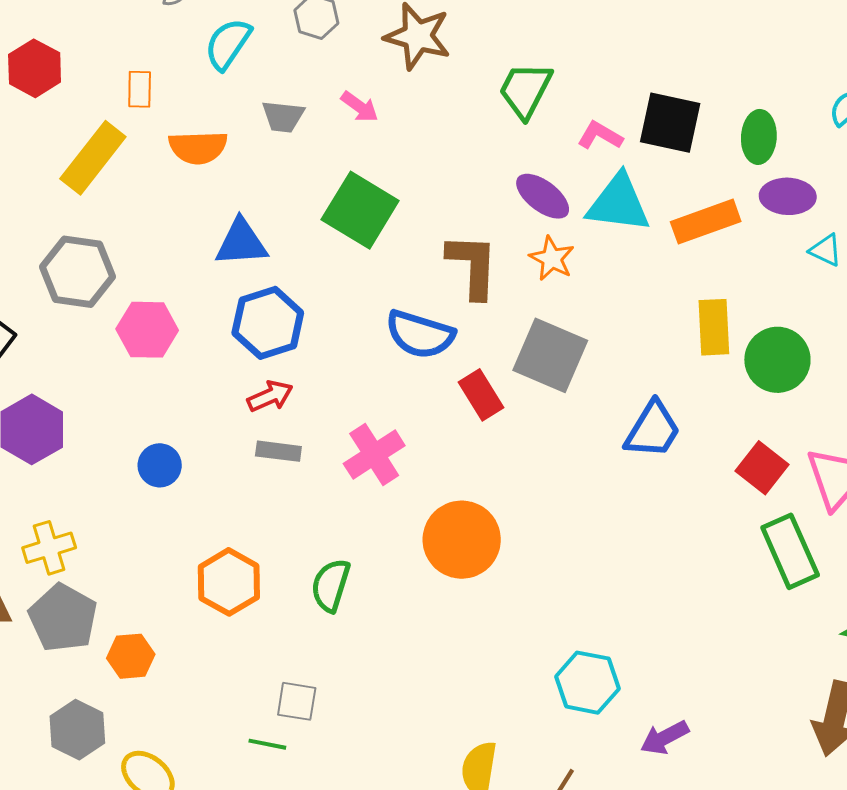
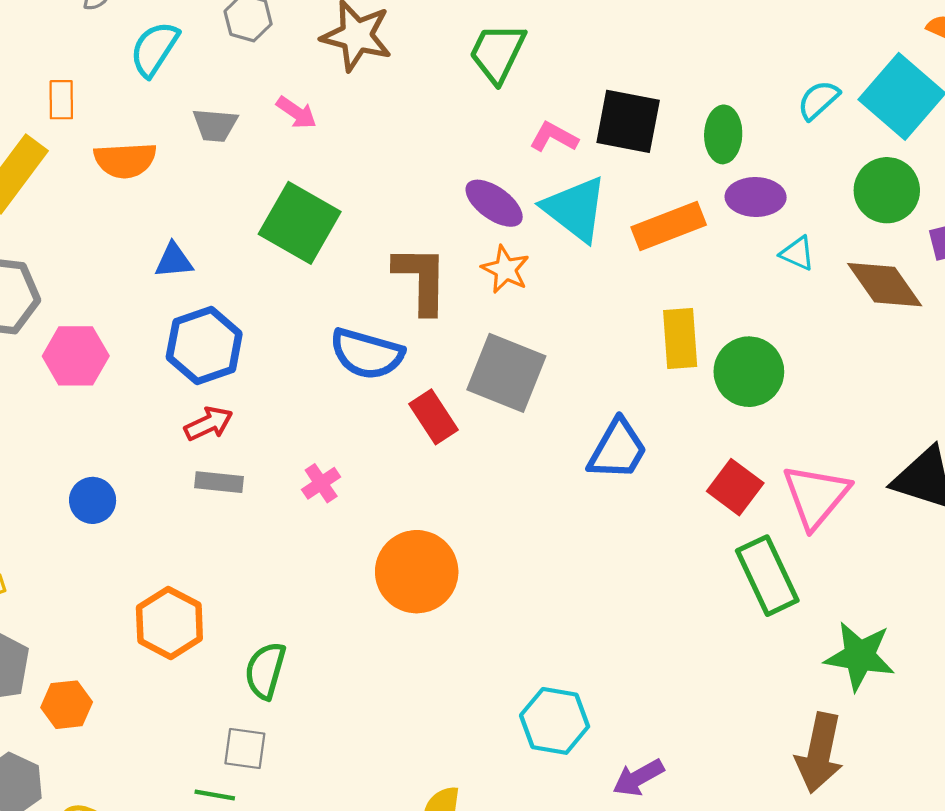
green trapezoid: (525, 90) -> (497, 53), moved
cyan triangle: (618, 203) -> (575, 209), turned 32
blue triangle: (241, 243) -> (174, 261), size x0.7
pink cross: (374, 455) -> (321, 483), size x0.6
green semicircle: (331, 585) -> (265, 671), moved

